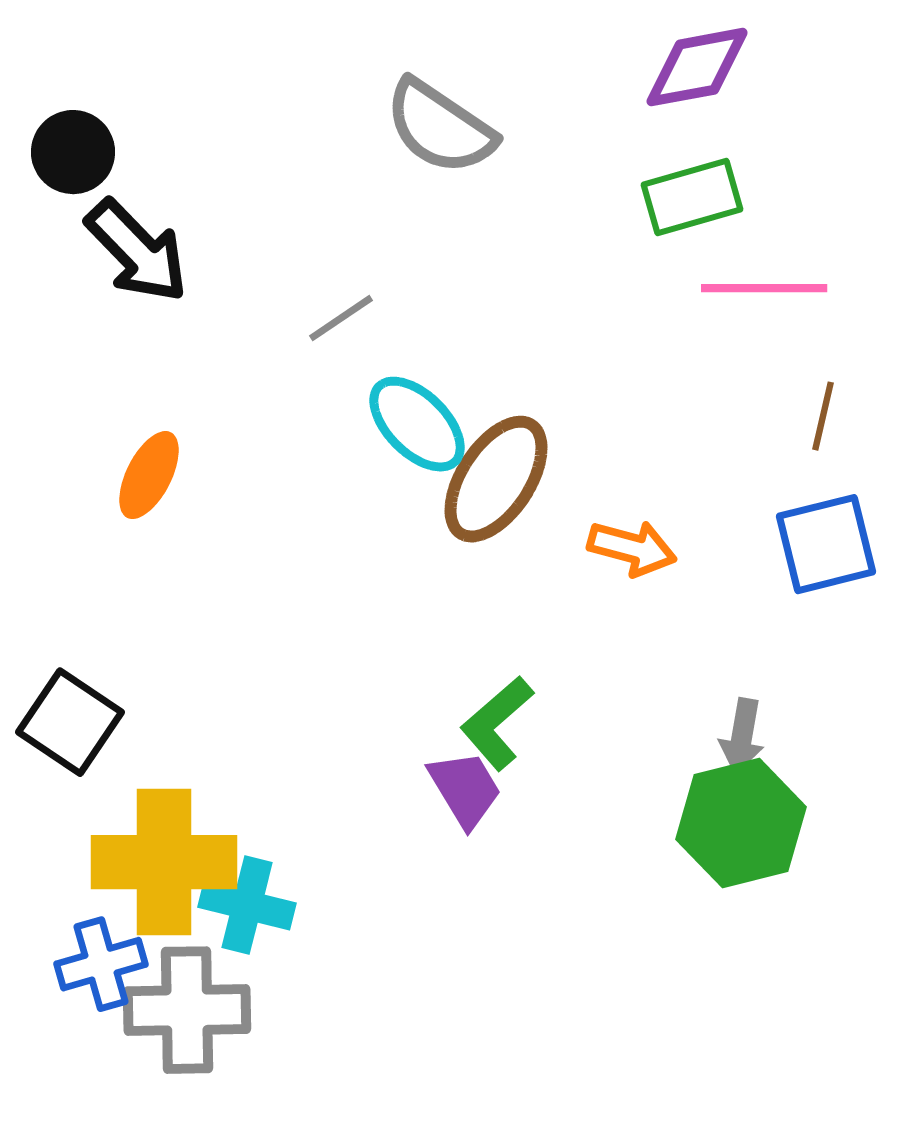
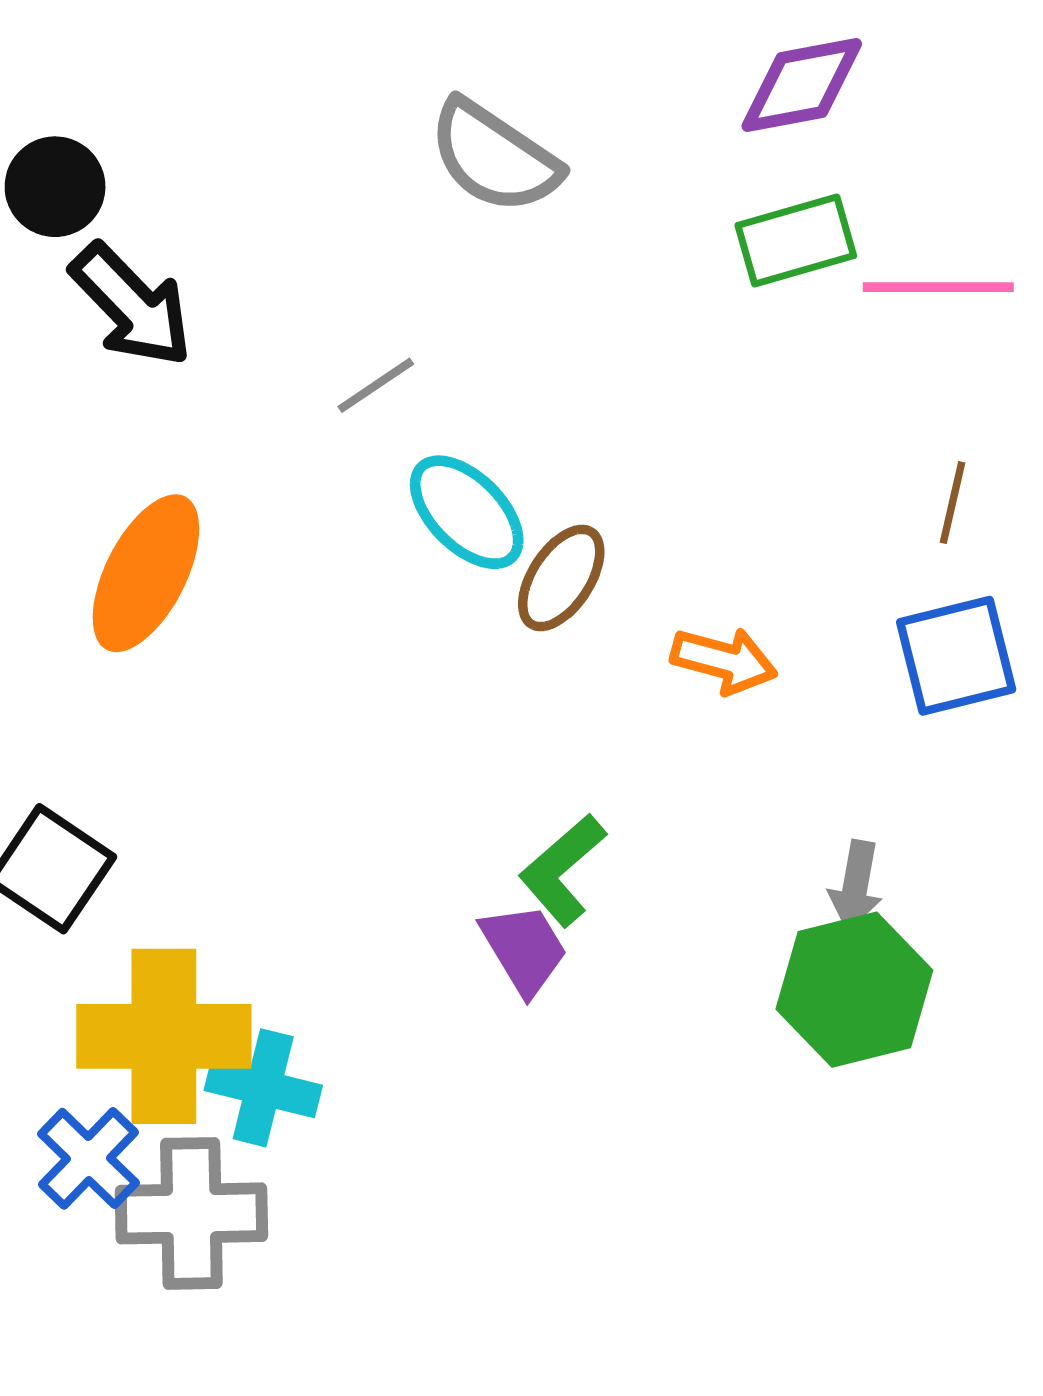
pink line: (764, 288) -> (938, 287), moved
orange ellipse: (149, 475) -> (146, 573), size x1.5
brown ellipse: (496, 479) -> (561, 578), size x0.7
blue cross: (101, 964) -> (89, 1158), turned -30

